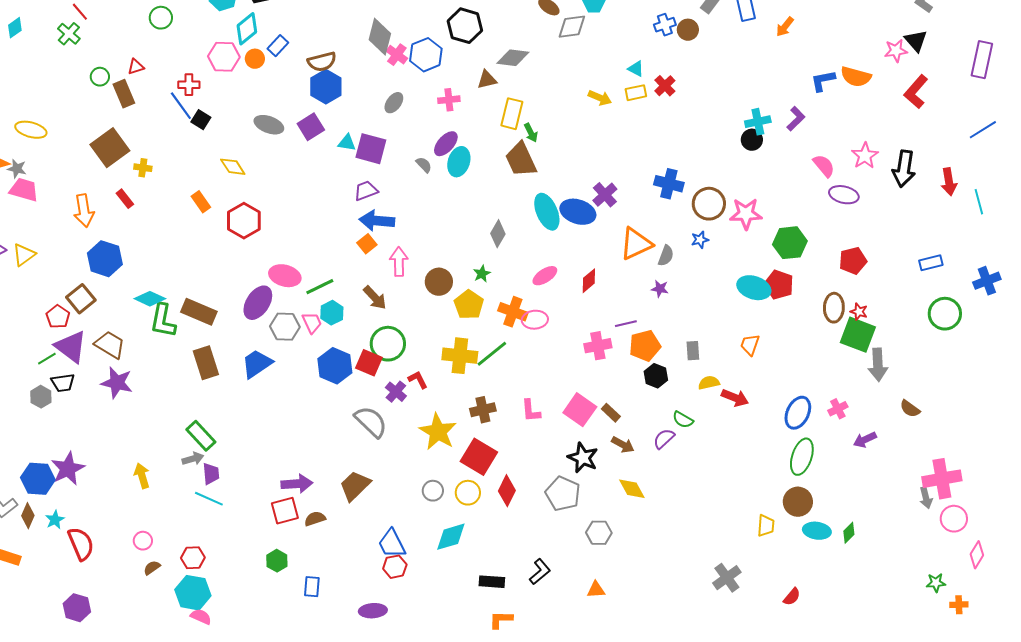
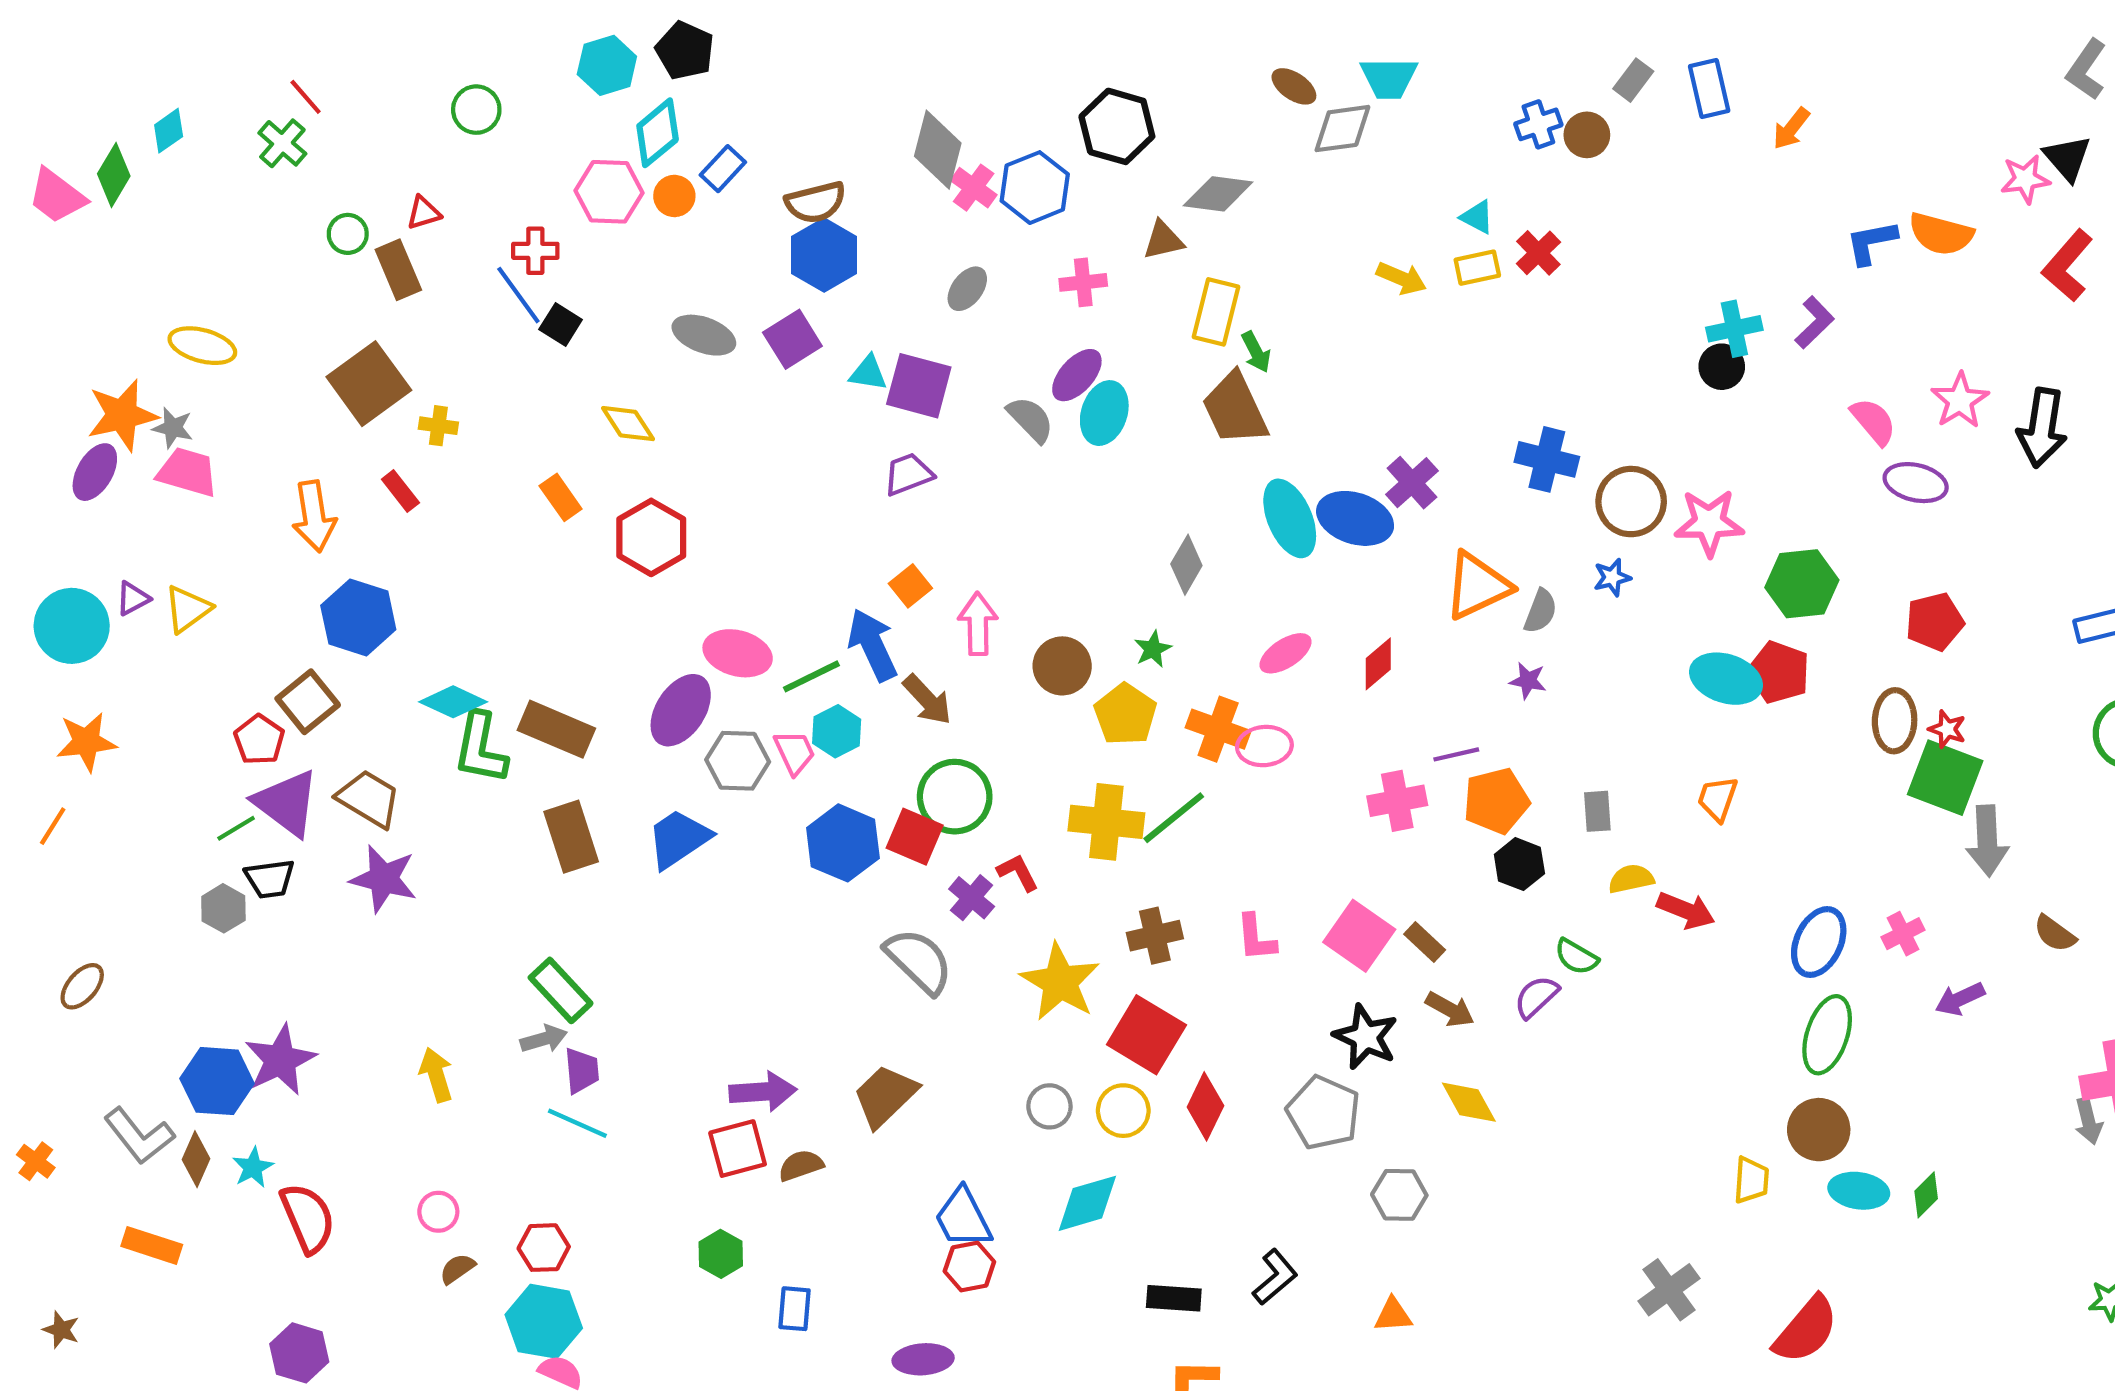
gray semicircle: (424, 165) -> (1031, 419), size x1.4
blue arrow: (377, 221) -> (872, 645), moved, turned 60
red semicircle: (792, 597) -> (1806, 1330), size x1.8

